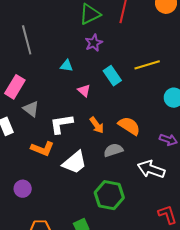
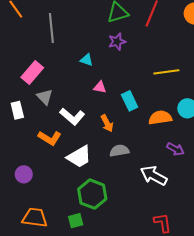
cyan rectangle: (112, 76) -> (130, 101), moved
pink triangle: (84, 91) -> (100, 87), turned -40
white L-shape: (61, 124) -> (72, 117), turned -140
orange semicircle: (129, 126) -> (160, 118), moved, turned -50
green hexagon: (109, 195) -> (92, 194), moved

